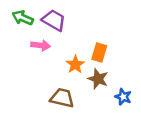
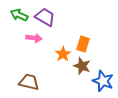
blue star: (123, 97) -> (103, 81), size x1.5
brown trapezoid: (62, 98) -> (29, 82), moved

